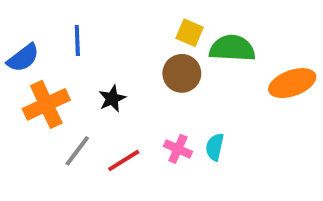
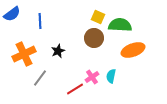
blue semicircle: (23, 58) -> (12, 14), moved
orange ellipse: (292, 83) -> (133, 50), moved
pink cross: (178, 149) -> (92, 77), turned 32
red line: (124, 161) -> (75, 89), moved

